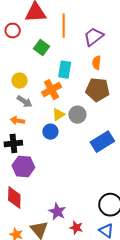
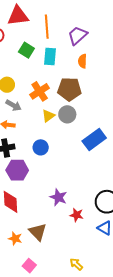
cyan rectangle: (65, 70) -> (50, 56), moved
brown pentagon: (98, 90) -> (69, 89), moved
blue circle: (50, 132) -> (41, 147), moved
purple star: (57, 212) -> (58, 197), moved
red star: (76, 228) -> (77, 215), moved

